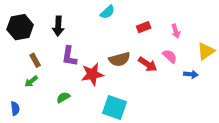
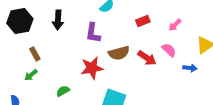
pink arrow: (176, 31) -> (175, 25), turned 64
purple L-shape: (69, 56) -> (93, 33), moved

